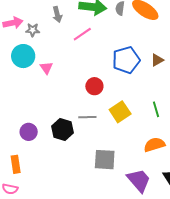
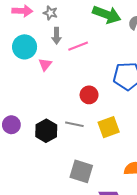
gray arrow: (57, 14) -> (57, 36), moved
gray star: (33, 30) -> (50, 13), moved
pink line: (82, 34) -> (78, 46), moved

